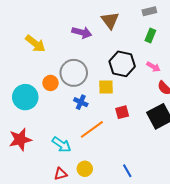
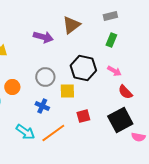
brown triangle: (110, 20) -> (71, 25), turned 30
gray circle: (74, 73) -> (45, 77), moved, size x0.7
cyan arrow: (62, 145) -> (25, 132), moved

